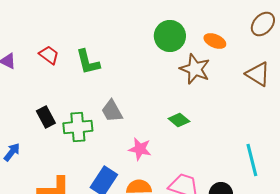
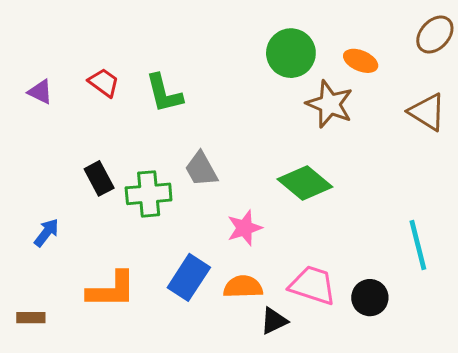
green diamond: (179, 120) -> (305, 183), size x1.6
pink star: (140, 149) -> (245, 228), turned -30

